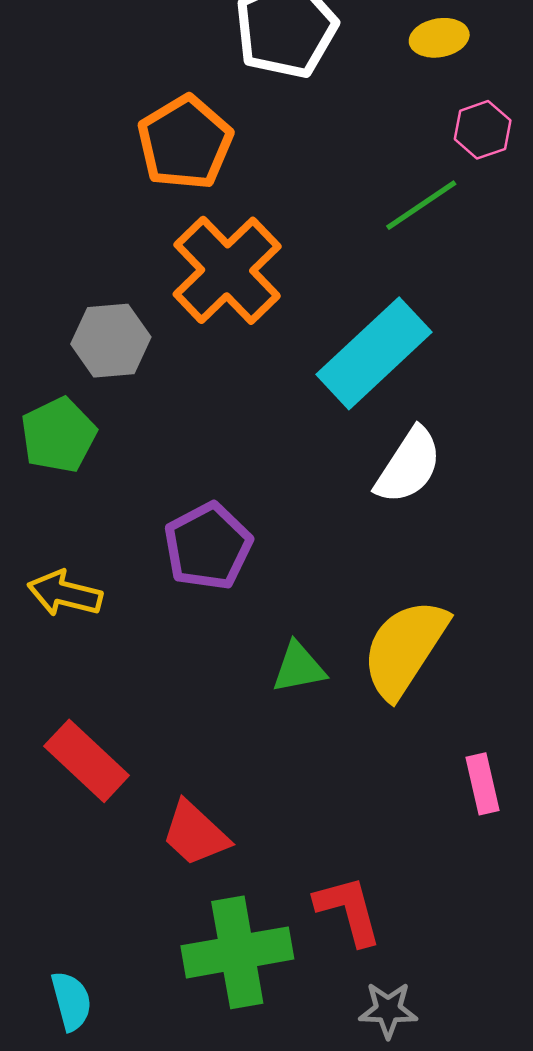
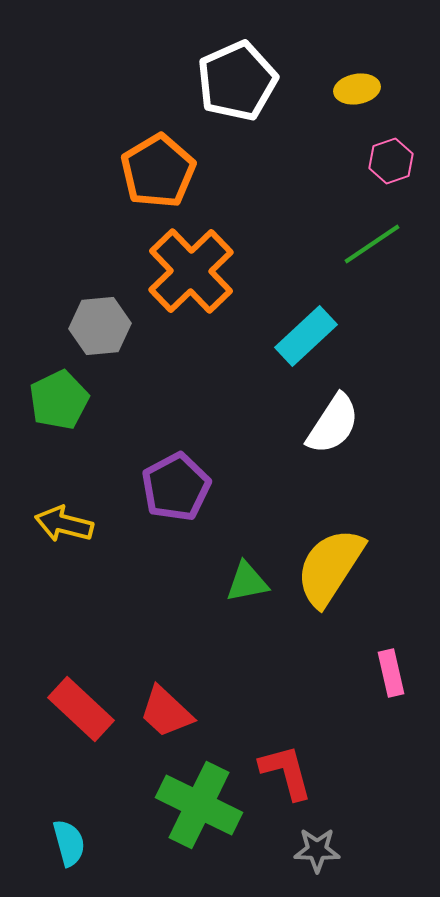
green line: (421, 205) -> (372, 244), moved
cyan rectangle: (374, 353) -> (306, 336), size x0.7
red rectangle: (87, 761) -> (81, 709), moved
green cross: (237, 952) -> (199, 805), turned 36

